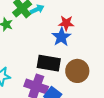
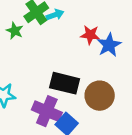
blue star: (61, 37) -> (109, 45), moved

